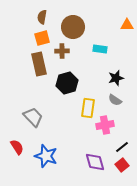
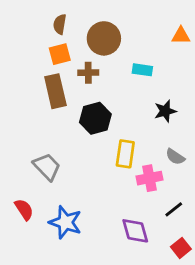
gray semicircle: (115, 100) -> (175, 157), moved
red square: (122, 165) -> (181, 248), moved

